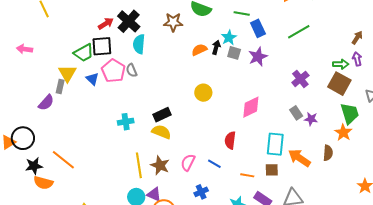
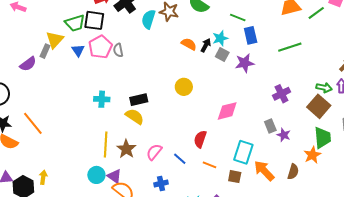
cyan semicircle: (139, 44) -> (148, 19), moved
orange semicircle: (199, 50) -> (189, 44), turned 42
orange line: (247, 175) -> (209, 165), moved

